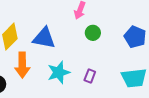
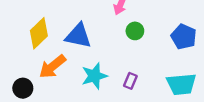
orange arrow: (22, 65) -> (52, 67), turned 50

